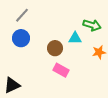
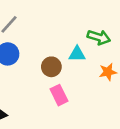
pink rectangle: (61, 70) -> (59, 95), turned 35

